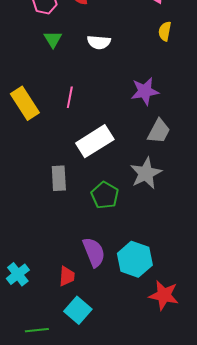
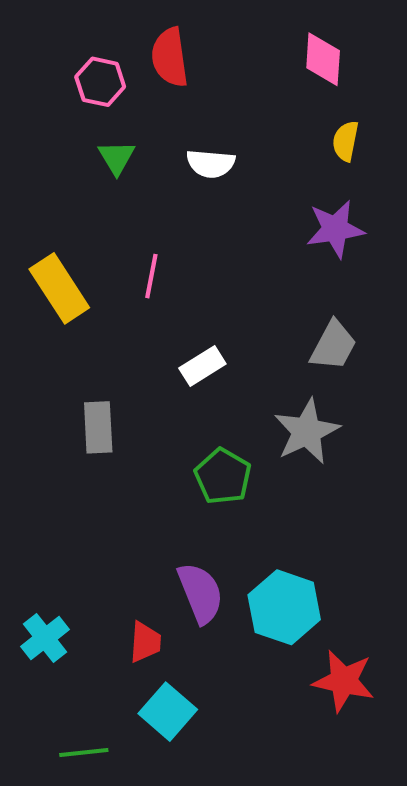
purple star: (145, 91) -> (335, 229), moved
white rectangle: (95, 141) -> (202, 366), size x0.6
gray rectangle: (59, 178) -> (98, 427), moved

